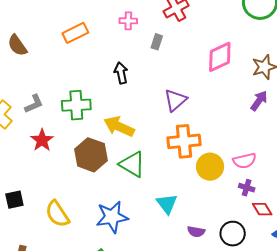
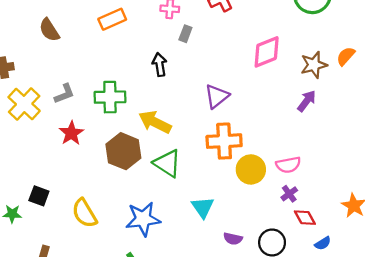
gray rectangle: (157, 42) -> (185, 34), moved
purple cross: (247, 188) -> (289, 194), turned 35
black square: (14, 200) -> (39, 196), turned 30

